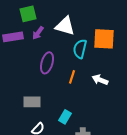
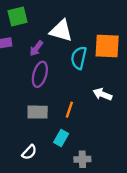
purple arrow: (38, 33) -> (36, 48), moved
orange line: (72, 77) -> (69, 110), moved
gray rectangle: (32, 102) -> (38, 112), moved

